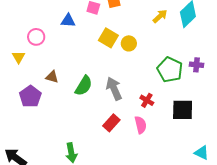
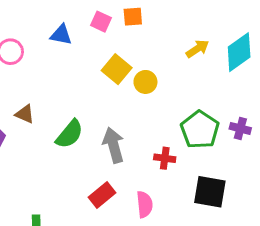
red cross: (147, 100) -> (165, 158), moved, turned -32

